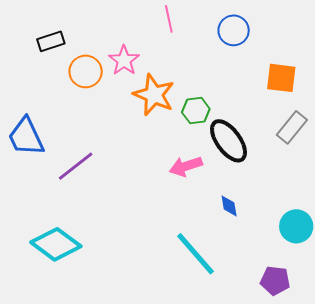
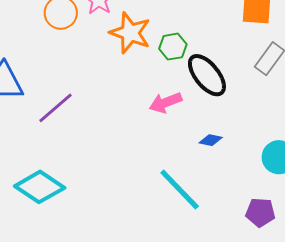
blue diamond: (229, 206) -> (211, 140), turned -65

